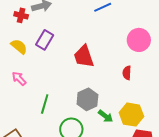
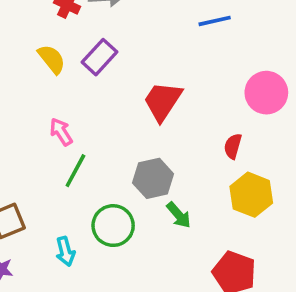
red trapezoid: (84, 56) -> (163, 101), turned 40
pink arrow: (19, 79) -> (61, 132), moved
yellow hexagon: (131, 115) -> (251, 195), moved

